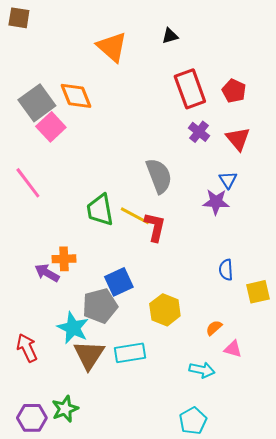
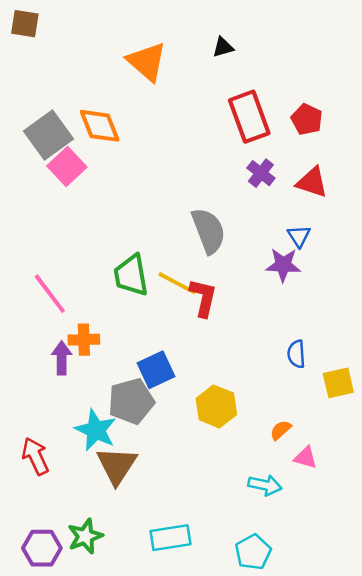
red triangle: (238, 139) -> (312, 182), turned -32
pink line: (28, 183) -> (50, 294), moved
purple arrow: (47, 273) -> (62, 358), turned 60
cyan rectangle: (130, 353) -> (170, 538), moved

